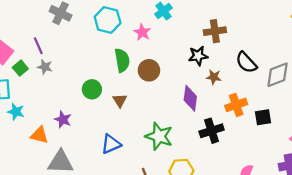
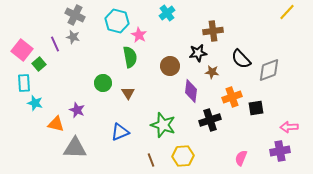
pink star: (142, 32) -> (139, 35), moved
gray star: (45, 67) -> (73, 37), moved
brown circle: (149, 70) -> (170, 66), moved

